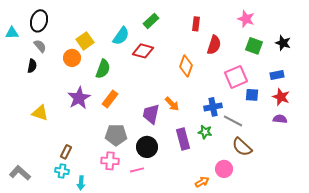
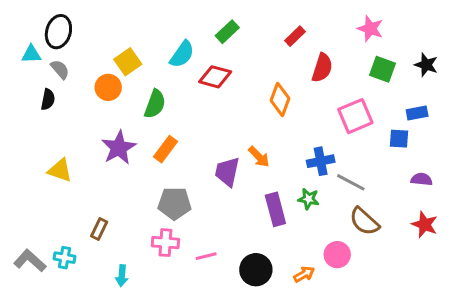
red rectangle: (196, 24) -> (295, 36), turned 40
cyan triangle: (12, 33) -> (31, 54), moved
blue square: (252, 95) -> (399, 139), moved
red star: (281, 97) -> (425, 224), moved
black circle: (147, 147) -> (256, 270), moved
cyan cross: (62, 171) -> (65, 258), moved

